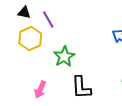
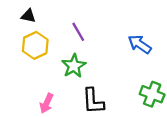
purple line: (48, 20) -> (78, 32), moved

